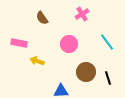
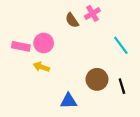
brown semicircle: (42, 18) -> (72, 20), moved
pink circle: (69, 44) -> (44, 43), moved

